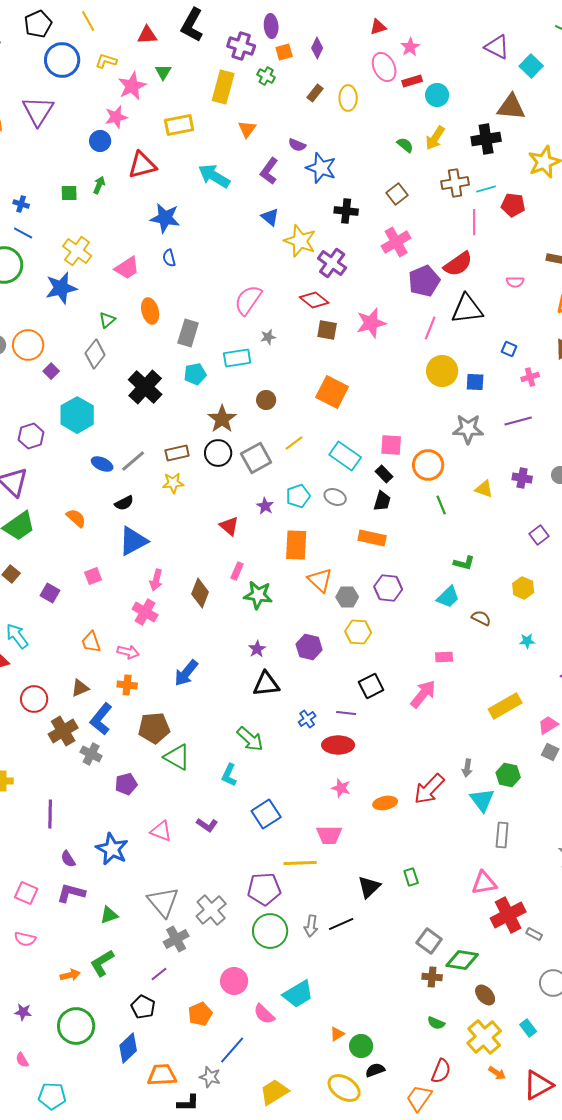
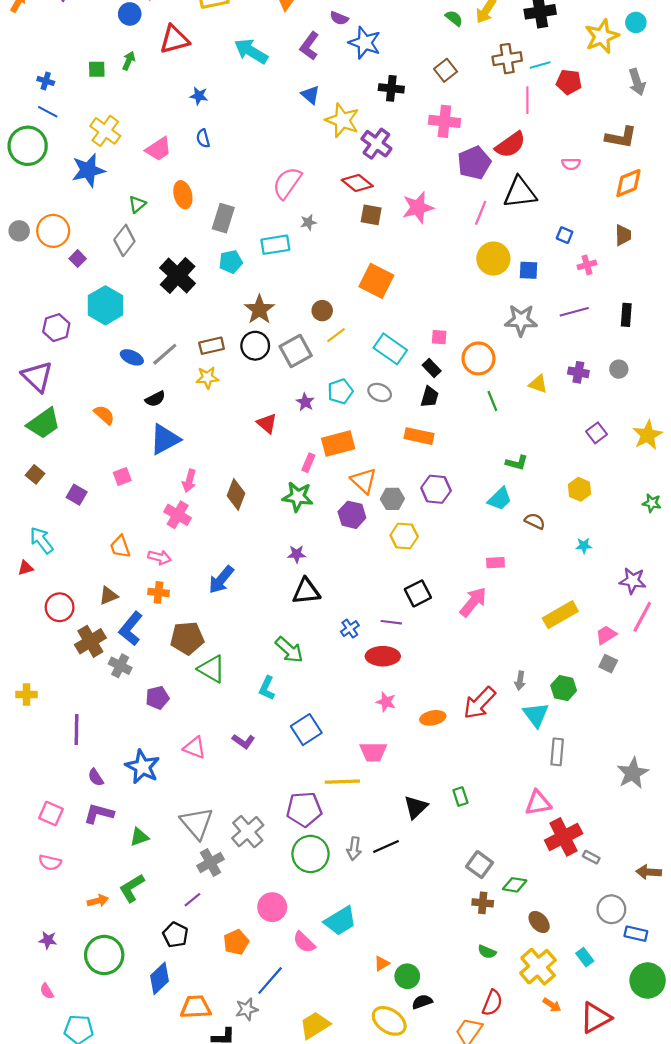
blue star: (165, 218) -> (199, 96), size x0.6
pink cross: (396, 242) -> (444, 121), turned 36
brown circle: (266, 400) -> (322, 311), moved
pink square: (391, 445) -> (439, 337), size x0.7
orange rectangle: (296, 545) -> (338, 444), turned 72
pink rectangle: (237, 571) -> (308, 463), moved
purple hexagon: (309, 647) -> (352, 515), moved
purple star: (257, 649) -> (297, 554), turned 30
green diamond: (462, 960) -> (515, 885), size x0.7
gray star: (210, 1077) -> (247, 1009), turned -30

